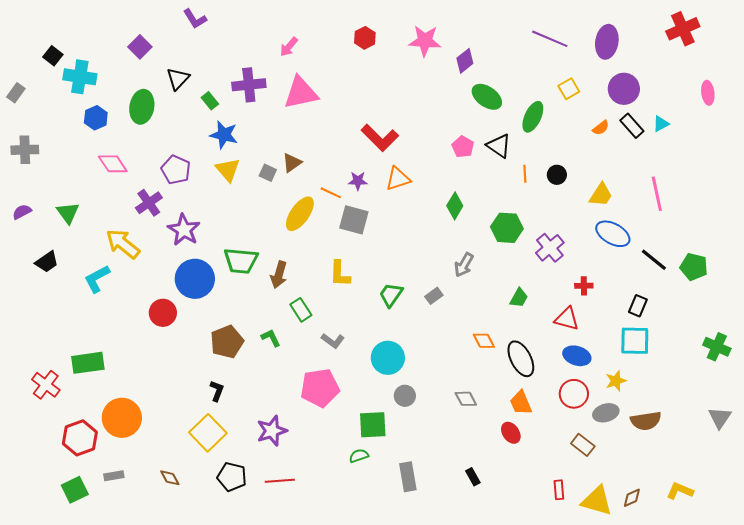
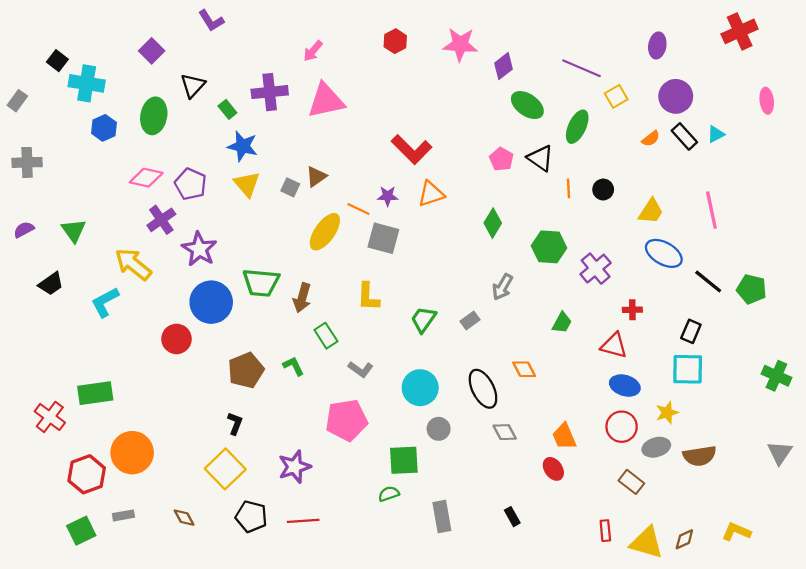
purple line: (550, 39) -> (582, 68), moved
purple ellipse: (607, 42) -> (657, 45), size x0.7
pink diamond: (113, 164) -> (146, 178), moved, turned -44
black ellipse: (521, 359) -> (483, 389), moved

